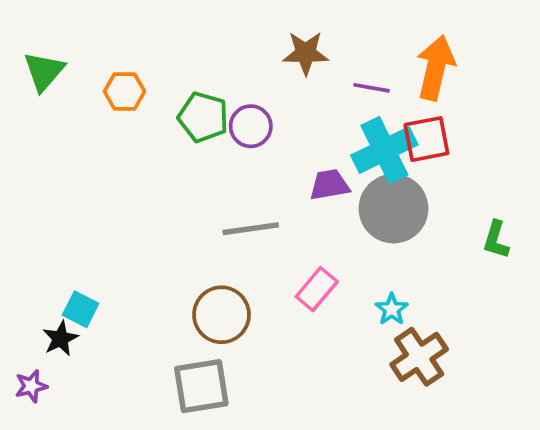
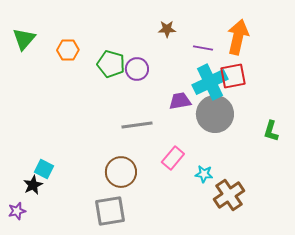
brown star: (306, 53) -> (167, 29), size x0.7
cyan star: (392, 309) -> (204, 174), moved, turned -30

